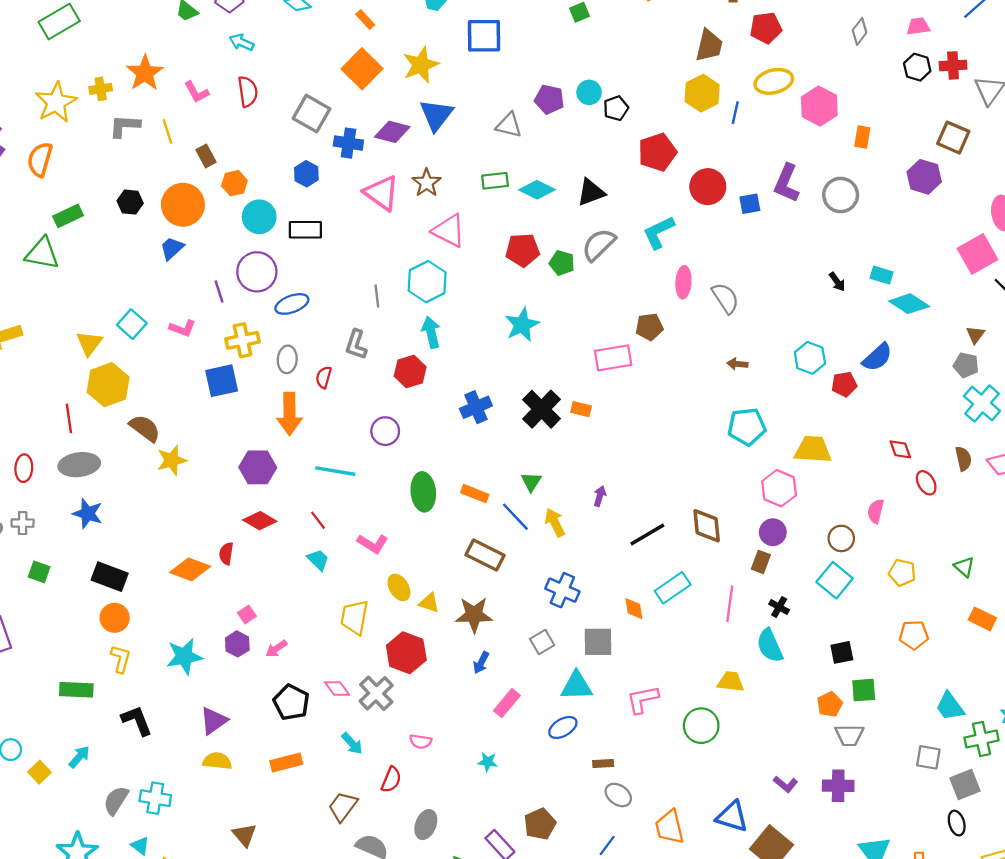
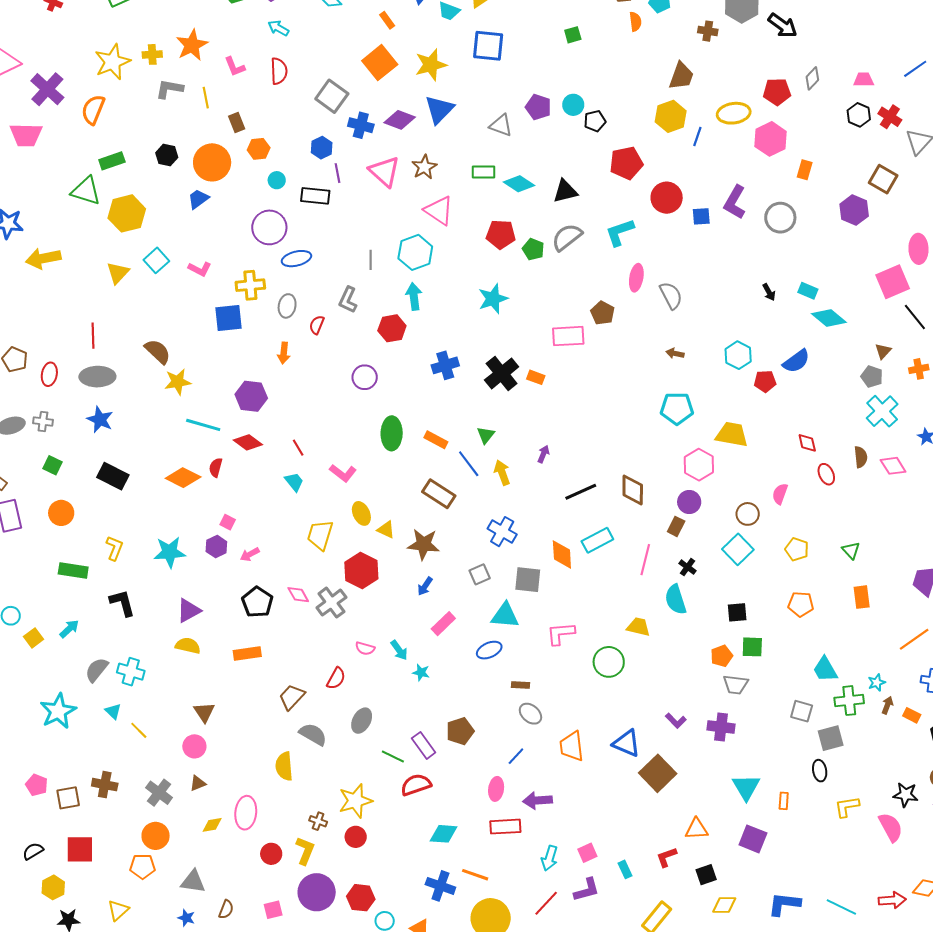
red pentagon: (766, 28) -> (777, 92), moved
red cross: (953, 65) -> (890, 117), turned 30
cyan circle: (259, 217) -> (277, 180), size x0.6
purple line: (219, 291) -> (337, 173), moved
brown pentagon: (649, 327) -> (603, 313), turned 30
yellow hexagon: (108, 385) -> (127, 213), moved
orange arrow: (289, 414) -> (284, 353), size x0.6
cyan line: (335, 471) -> (203, 425), moved
orange diamond: (634, 609) -> (562, 554), size x1.4
pink square: (247, 615) -> (228, 522), turned -35
orange circle: (115, 618) -> (61, 513), moved
orange rectangle: (982, 619) -> (862, 597), turned 50
cyan arrow: (352, 743) -> (399, 650), moved

